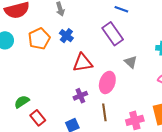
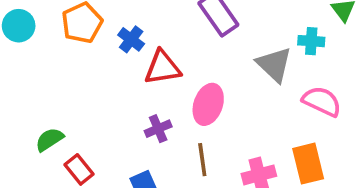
blue cross: (66, 36) -> (131, 39), moved
gray triangle: (131, 62) -> (274, 64), moved, size x1.5

